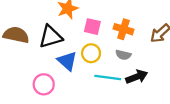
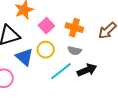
pink square: (92, 27) -> (46, 26), turned 35
cyan line: (108, 78) -> (61, 71), turned -45

